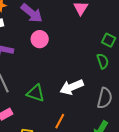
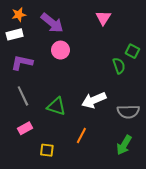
green semicircle: (103, 61) -> (119, 66), moved
gray semicircle: (105, 98) -> (128, 112), turned 75

